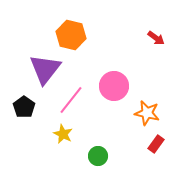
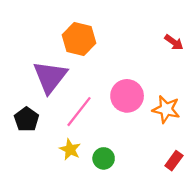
orange star: (147, 113) -> (166, 109), moved
green circle: (98, 156) -> (104, 158), moved

